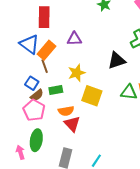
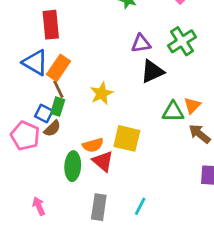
purple triangle: (74, 39) -> (141, 43), moved
green rectangle: (56, 90) -> (58, 107), moved, turned -56
yellow square: (92, 96) -> (127, 138), moved
pink pentagon: (34, 110) -> (25, 136), moved
green ellipse: (36, 140) -> (73, 166), moved

